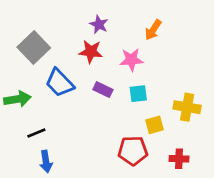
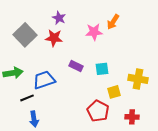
purple star: (99, 24) -> (59, 18), moved
red star: (91, 52) -> (54, 38), moved
pink star: (131, 60) -> (94, 32), moved
blue trapezoid: (60, 83) -> (44, 80), moved, turned 115
red pentagon: (133, 151) -> (98, 111), turned 30

